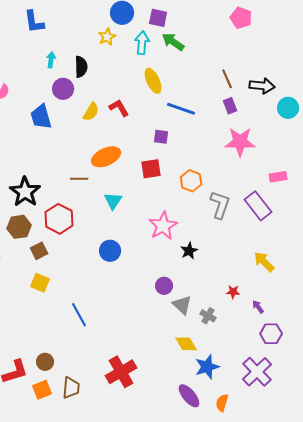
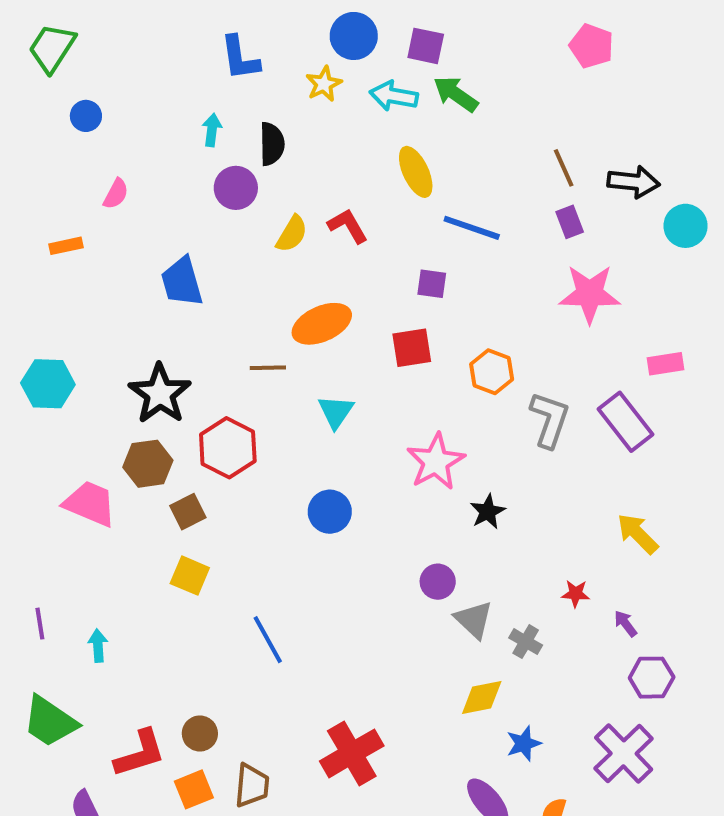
blue L-shape: (34, 22) -> (240, 58), moved
cyan arrow: (142, 43) -> (394, 96), turned -85
blue trapezoid: (41, 117) -> (182, 282), moved
yellow diamond: (186, 344) -> (482, 698), turned -70
blue star: (207, 367) -> (524, 743), size x0.7

